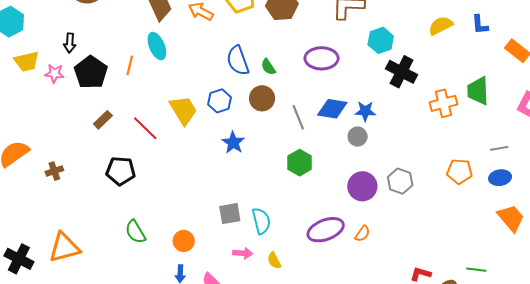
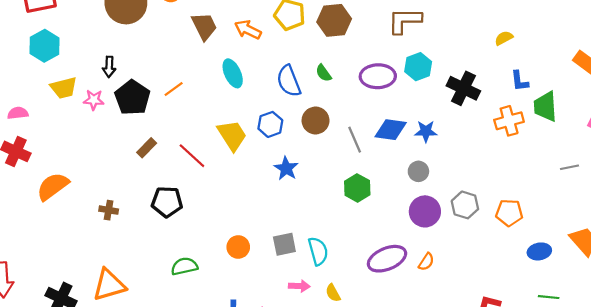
blue L-shape: (480, 25) -> (520, 81), moved
yellow semicircle: (441, 26) -> (504, 38), size x0.7
cyan hexagon: (381, 40) -> (418, 67), moved
cyan ellipse: (157, 46) -> (233, 73), moved
orange line: (130, 65) -> (174, 89), turned 42
green semicircle: (268, 67) -> (324, 73), moved
gray circle: (358, 137) -> (418, 171), moved
brown cross: (54, 171) -> (109, 210), moved, turned 30
orange pentagon: (459, 171) -> (509, 213), moved
blue ellipse: (500, 178) -> (539, 251), moved
green semicircle: (135, 232) -> (184, 266), turned 110
orange circle: (184, 241) -> (238, 247), moved

